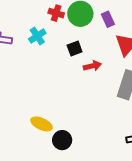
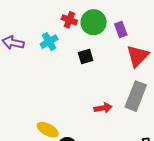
red arrow: (92, 66) -> (103, 108), moved

